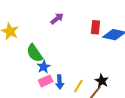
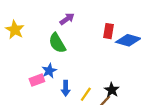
green semicircle: (35, 53) -> (57, 43), moved
pink rectangle: (46, 81) -> (37, 80), moved

